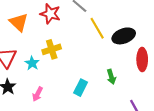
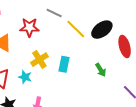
cyan rectangle: (81, 88) -> (64, 64), moved

